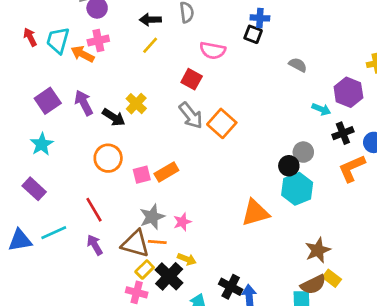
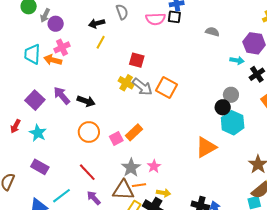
red arrow: (30, 37) -> (15, 126), moved, turned -112
pink semicircle: (213, 50) -> (155, 19), moved
yellow cross: (136, 104) -> (126, 83), moved

